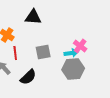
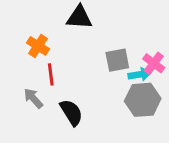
gray square: (43, 52) -> (117, 60), moved
black semicircle: (28, 77) -> (71, 112), turned -78

